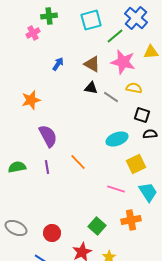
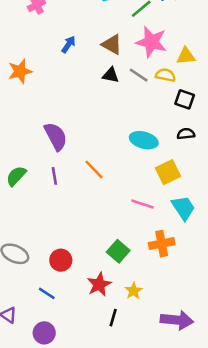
yellow triangle: (151, 52) -> (186, 56), moved
gray line: (111, 97) -> (139, 75), moved
orange star: (31, 100) -> (20, 71), moved
black square: (142, 115) -> (185, 99), moved
cyan ellipse: (117, 139) -> (144, 140), turned 35
green semicircle: (17, 167) -> (16, 176), turned -36

